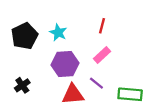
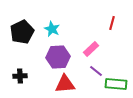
red line: (102, 26) -> (112, 23), moved
purple line: (96, 83) -> (96, 71), moved
black cross: (22, 85) -> (20, 76), turned 32

